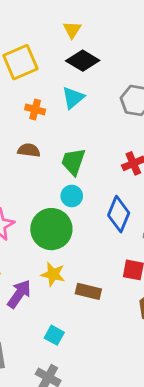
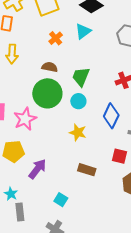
orange cross: (35, 109) -> (56, 38), turned 32
green circle: (51, 229) -> (47, 93), moved
yellow star: (53, 274) -> (78, 132), moved

